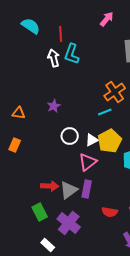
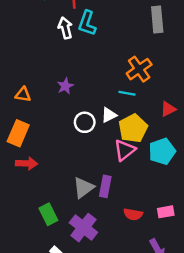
cyan line: (105, 112) -> (127, 93), turned 32
white triangle: (92, 140) -> (109, 115), moved
orange rectangle: (15, 145) -> (18, 133), size x1.5
pink triangle: (88, 162) -> (125, 150), moved
red arrow: (50, 186) -> (27, 163), moved

